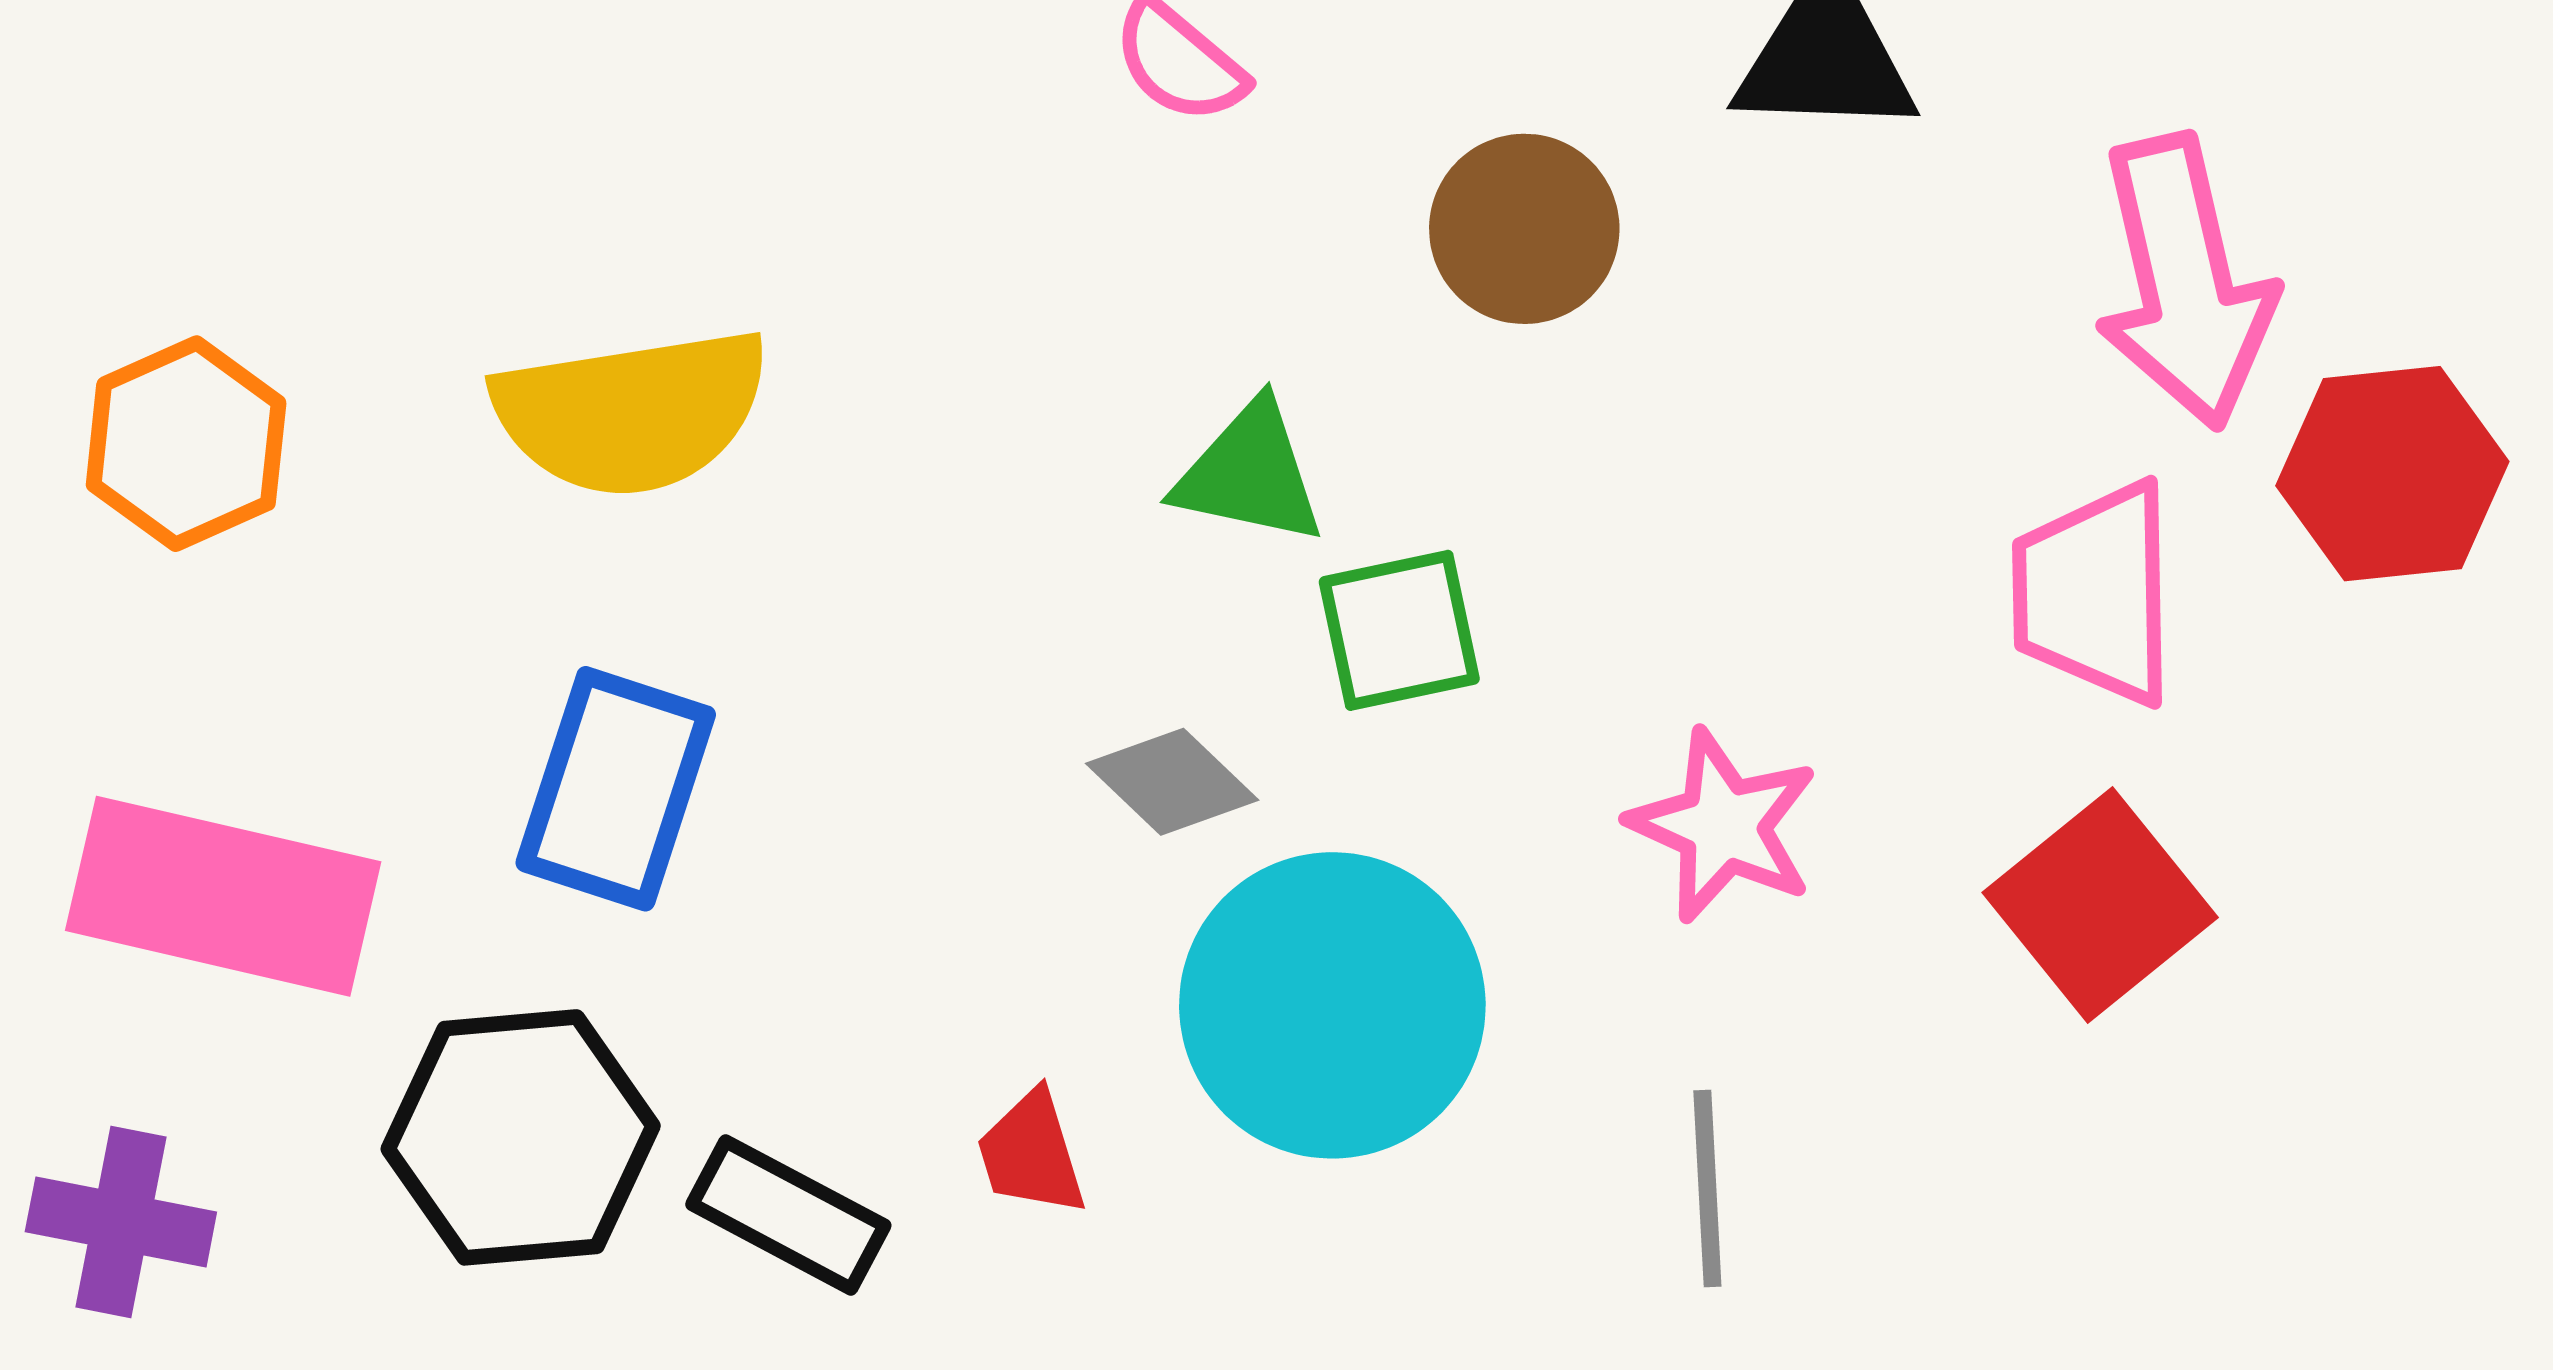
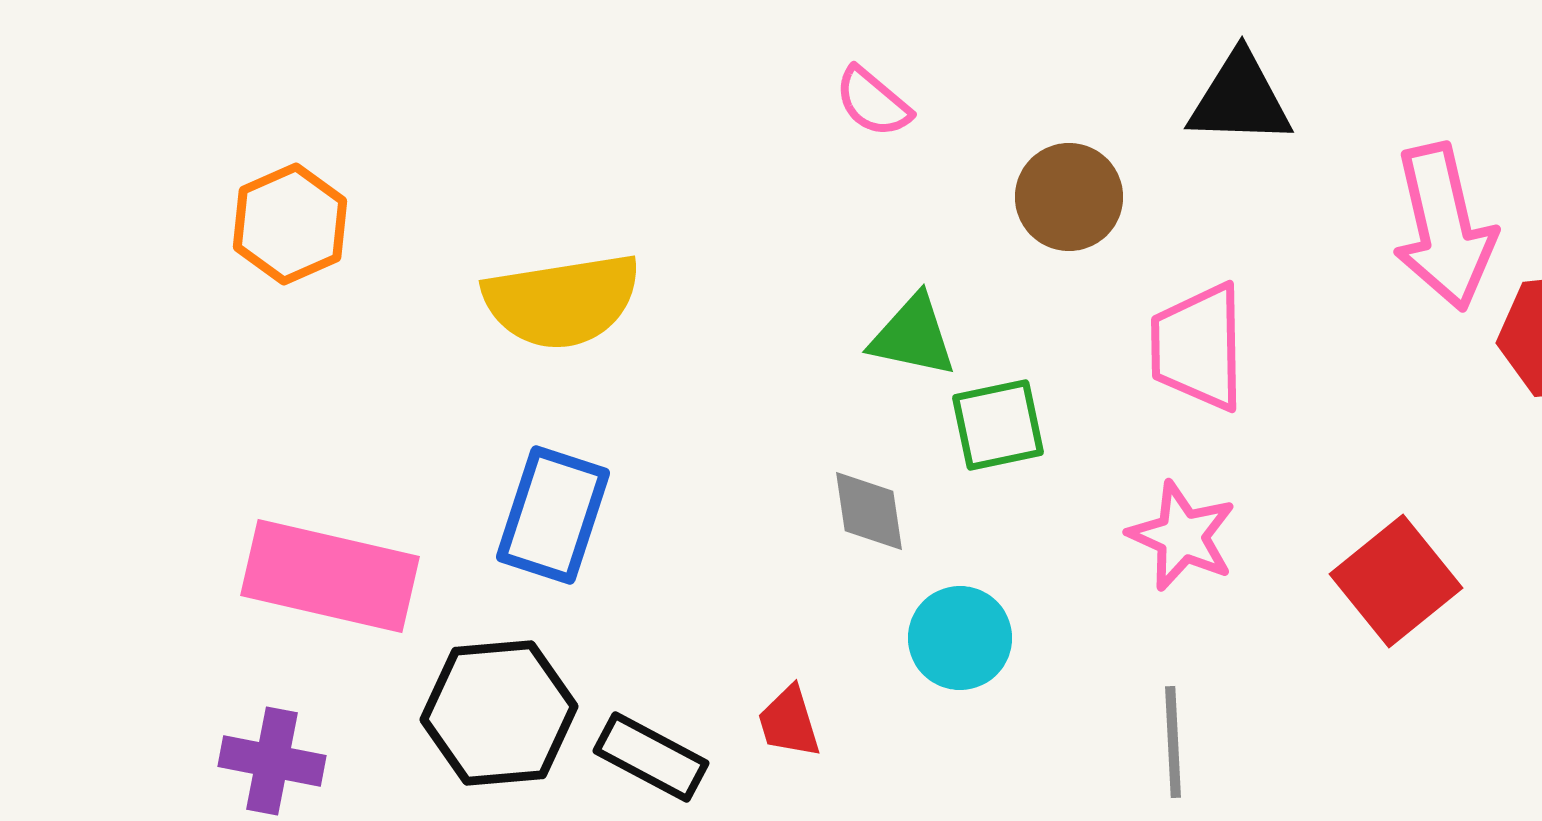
orange hexagon: (186, 444) -> (290, 224), moved
pink trapezoid: (2095, 593) -> (1198, 347), moved
gray diamond: (1172, 782) -> (869, 511), turned 38
cyan circle: (1332, 1005) -> (960, 638), size x0.6

